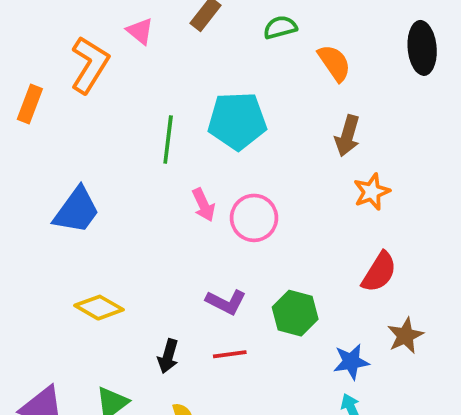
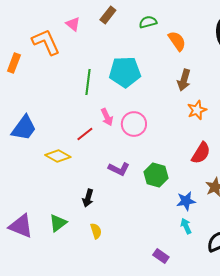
orange L-shape: (90, 65) -> (46, 42), turned -56
blue trapezoid: (77, 210) -> (24, 128), moved
yellow diamond: (99, 308) -> (58, 156), moved
red line: (230, 354) -> (85, 134), moved, turned -30

